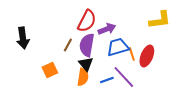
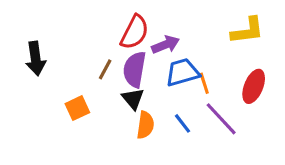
red ellipse: (147, 56) -> (254, 86), moved
orange semicircle: (83, 77) -> (145, 125), moved
purple line: (124, 77) -> (221, 119), moved
blue line: (107, 80) -> (182, 123), moved, turned 72

